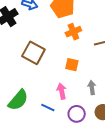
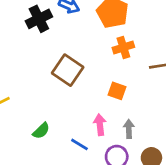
gray arrow: (92, 88) -> (129, 129), moved
green semicircle: (18, 100) -> (41, 131), size x0.6

